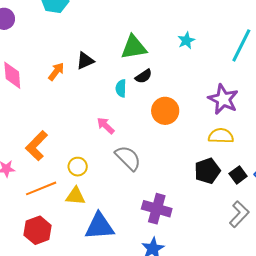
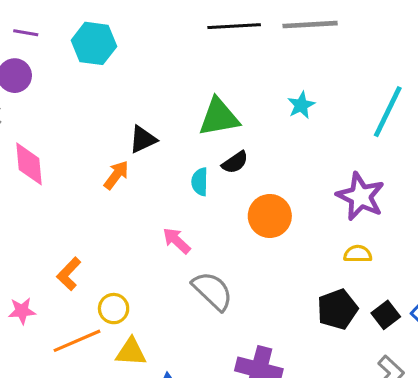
orange arrow: (56, 72) -> (116, 175), moved
yellow semicircle: (221, 136) -> (358, 254), size x0.7
orange L-shape: (37, 146) -> (69, 274), size x0.7
yellow circle: (78, 167) -> (114, 309), moved

